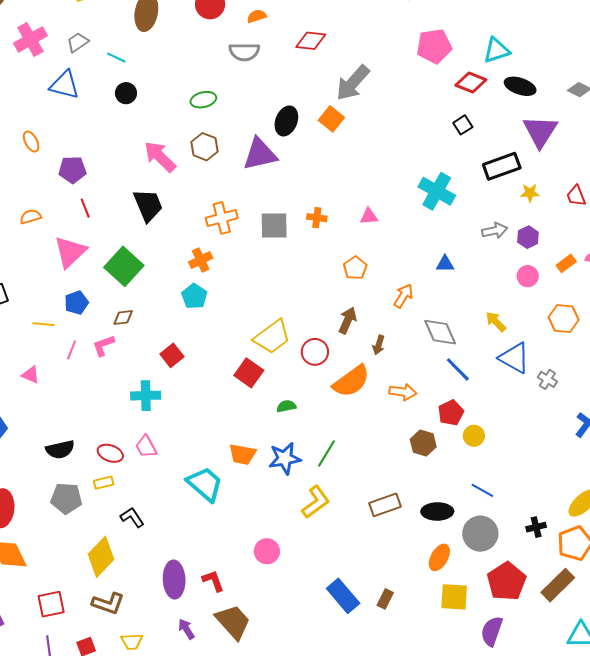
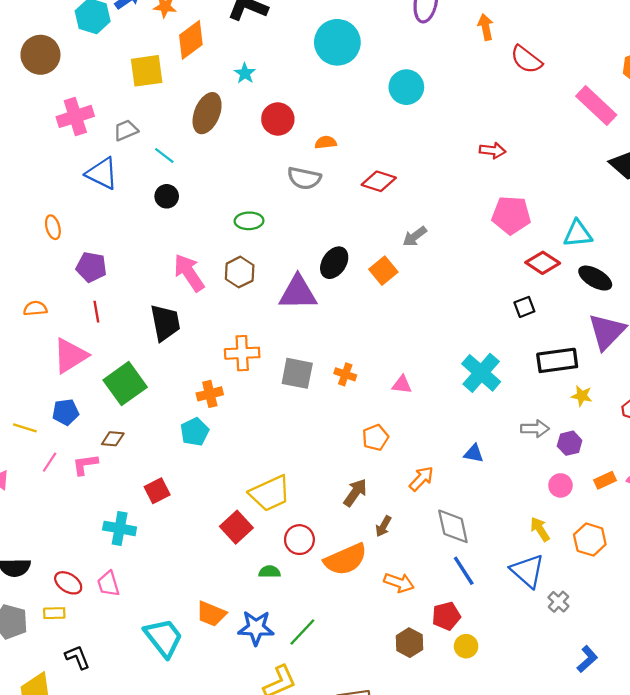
gray arrow: (353, 83) -> (415, 236), size x0.6
yellow arrow: (496, 322) -> (540, 529), moved
red circle: (315, 352) -> (299, 540), moved

